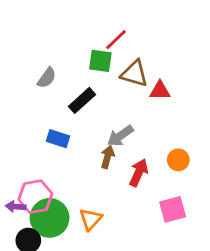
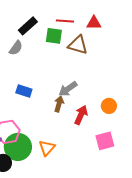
red line: (116, 40) -> (65, 21), turned 48
red triangle: (160, 91) -> (94, 23), moved
black rectangle: (82, 100) -> (28, 26), moved

